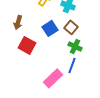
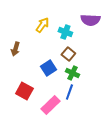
blue square: (50, 28) -> (48, 68), moved
red square: (27, 45) -> (24, 91), moved

